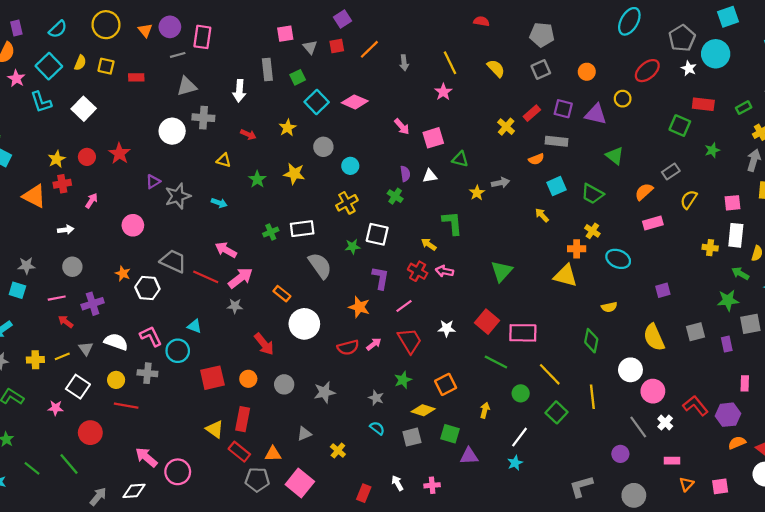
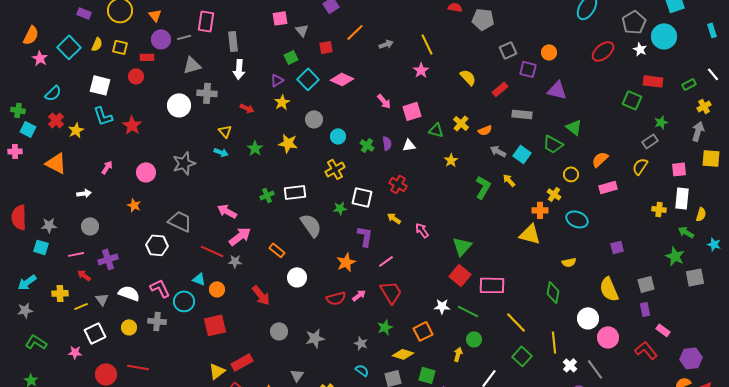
purple circle: (170, 27) -> (161, 39), moved
purple rectangle: (16, 28) -> (84, 13), moved, turned -56
cyan semicircle: (58, 29) -> (53, 93), moved
gray pentagon: (542, 35) -> (483, 19), moved
red square: (337, 46) -> (326, 47), moved
gray arrow: (404, 63) -> (386, 44), turned -104
yellow semicircle: (496, 68) -> (468, 77), moved
gray rectangle: (267, 69) -> (233, 41), moved
yellow circle: (623, 99) -> (571, 174), moved
cyan L-shape: (41, 102) -> (103, 116), moved
white square: (84, 109) -> (100, 85), turned -30
purple square: (563, 109) -> (528, 69), moved
yellow cross: (506, 127) -> (461, 123), moved
red circle: (87, 157) -> (136, 76), moved
orange semicircle: (536, 159) -> (485, 130), moved
yellow triangle: (224, 160) -> (225, 131), turned 32
gray rectangle: (671, 171) -> (650, 141), moved
purple triangle: (153, 182) -> (277, 80), moved
gray arrow: (500, 183) -> (498, 151), moved, turned -140
red cross: (62, 184) -> (56, 120), moved, turned -35
cyan square: (556, 186) -> (522, 154), turned -30
green trapezoid: (592, 194) -> (553, 144), moved
green cross: (395, 196) -> (367, 145), moved
cyan arrow: (219, 203) -> (221, 152), moved
green L-shape: (452, 223) -> (483, 187), moved, turned 35
pink circle: (133, 225) -> (146, 172), moved
yellow arrow: (429, 244) -> (394, 218), moved
red cross: (418, 271) -> (398, 184), moved
pink arrow: (444, 271) -> (422, 230), turned 42
green triangle: (502, 271) -> (462, 246), moved
orange star: (123, 273) -> (134, 205), moved
red line: (206, 277) -> (212, 251), moved
green star: (728, 300) -> (675, 256), turned 30
orange star: (359, 307) -> (346, 262), turned 30
white circle: (304, 324) -> (297, 277), size x0.7
white star: (447, 328) -> (442, 306), moved
purple rectangle: (727, 344) -> (645, 309), moved
yellow cross: (35, 360) -> (60, 293), moved
orange circle: (248, 379) -> (217, 289), moved
pink rectangle: (745, 383) -> (663, 330), moved, turned -56
white square: (78, 387) -> (95, 333), turned 30
green circle: (521, 393) -> (474, 339), moved
red line: (126, 406) -> (138, 367), moved
purple hexagon: (728, 415) -> (691, 358), moved
red rectangle: (243, 419) -> (242, 362), turned 50
white cross: (665, 423) -> (570, 365), moved
yellow triangle: (215, 429) -> (217, 371), turned 48
gray triangle: (304, 434) -> (297, 375), turned -32

